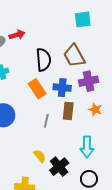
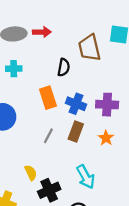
brown trapezoid: (74, 56) -> (89, 48), moved
black semicircle: (43, 60) -> (64, 67), size x0.7
cyan arrow: (87, 147) -> (86, 177), turned -45

